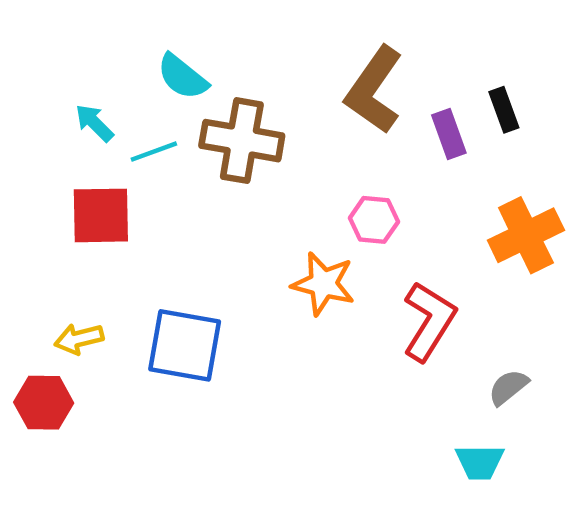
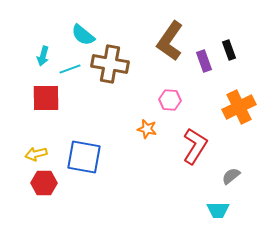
cyan arrow: (94, 123) -> (43, 56), turned -120
orange star: (323, 284) -> (147, 129), size x0.7
red hexagon: (44, 403) -> (44, 183), moved

